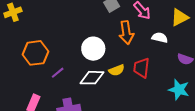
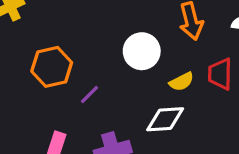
white diamond: (92, 78) -> (165, 119), moved

